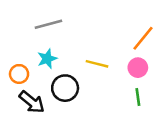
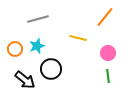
orange line: (143, 38) -> (105, 17), moved
yellow line: (97, 64) -> (78, 38), moved
orange circle: (19, 74) -> (15, 49), moved

